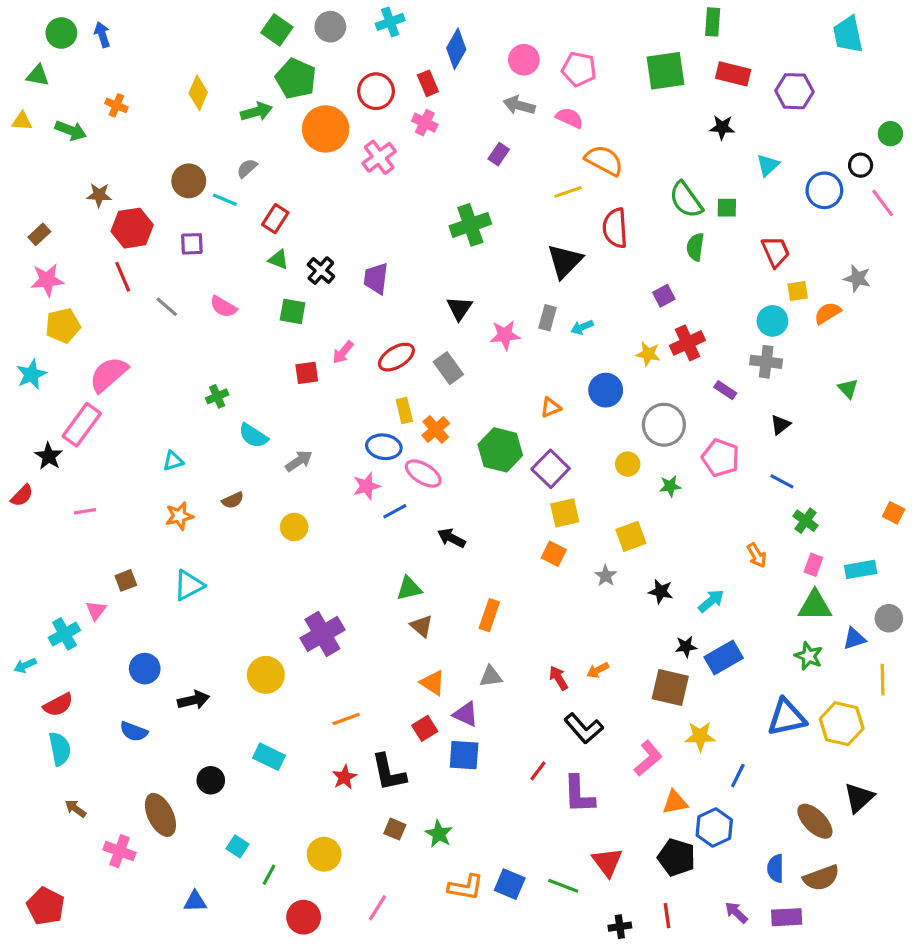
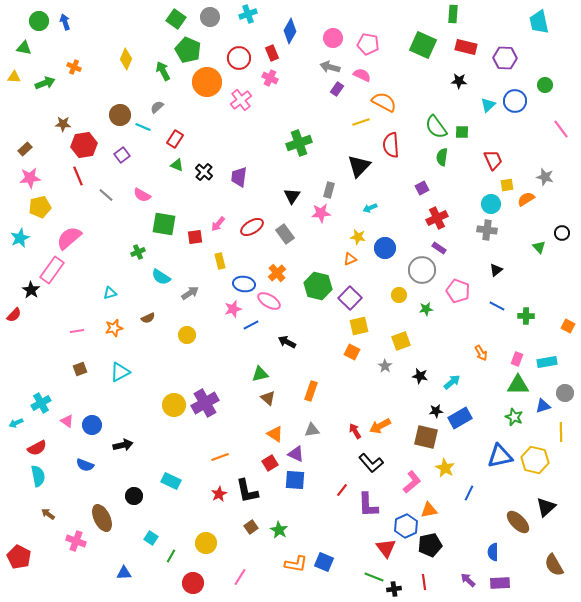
green square: (665, 71) -> (423, 45), turned 32
green arrow: (256, 112) -> (163, 71), turned -102
green arrow: (71, 131) -> (45, 83), turned -42
green circle: (890, 134) -> (545, 85), moved
purple rectangle: (499, 154) -> (337, 89), moved
black circle: (861, 165) -> (562, 233), moved
blue circle: (824, 190) -> (515, 101), moved
purple square: (192, 244) -> (122, 155), turned -35
green square: (293, 311) -> (164, 224), moved, size x1.4
gray rectangle: (547, 318) -> (329, 190), moved
yellow star: (648, 354) -> (358, 237), moved
purple rectangle: (725, 390) -> (439, 248), moved
yellow rectangle: (404, 411) -> (220, 261), moved
pink line: (85, 511) -> (77, 331), moved
green cross: (805, 521) -> (526, 316), moved, turned -35
pink triangle: (96, 610) -> (67, 421), moved, turned -32
orange arrow: (598, 670) -> (380, 426), size x1.5
yellow circle: (266, 675) -> (174, 405), moved
yellow star: (700, 736) -> (445, 468), turned 30
blue hexagon: (714, 827) -> (406, 526), moved
brown square: (395, 829) -> (251, 527), turned 32
black pentagon: (676, 857) -> (430, 545), turned -30
brown semicircle: (821, 878) -> (554, 565), moved, turned 80
green line: (563, 886) -> (374, 577), moved
red pentagon: (46, 906) -> (19, 557), moved

